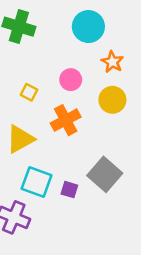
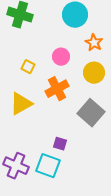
gray square: (105, 174) -> (91, 113), moved
cyan square: (37, 182) -> (48, 166), moved

